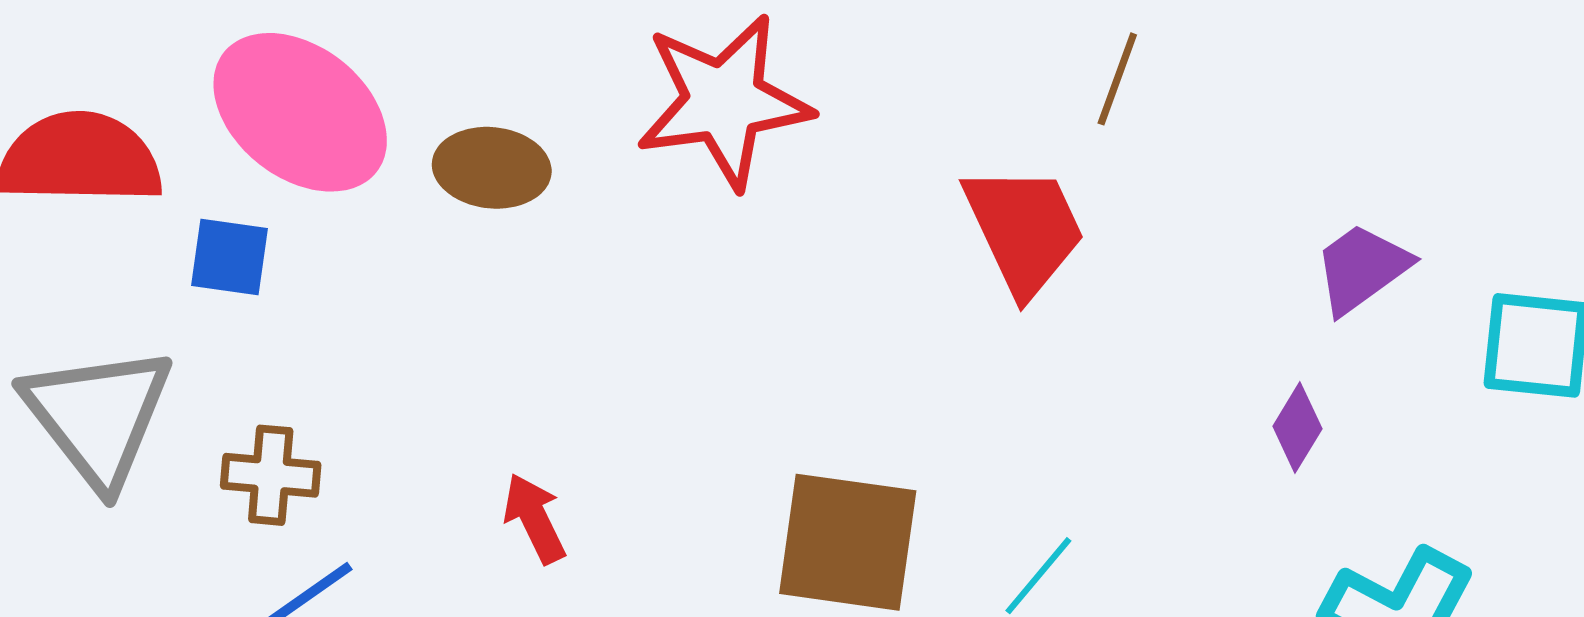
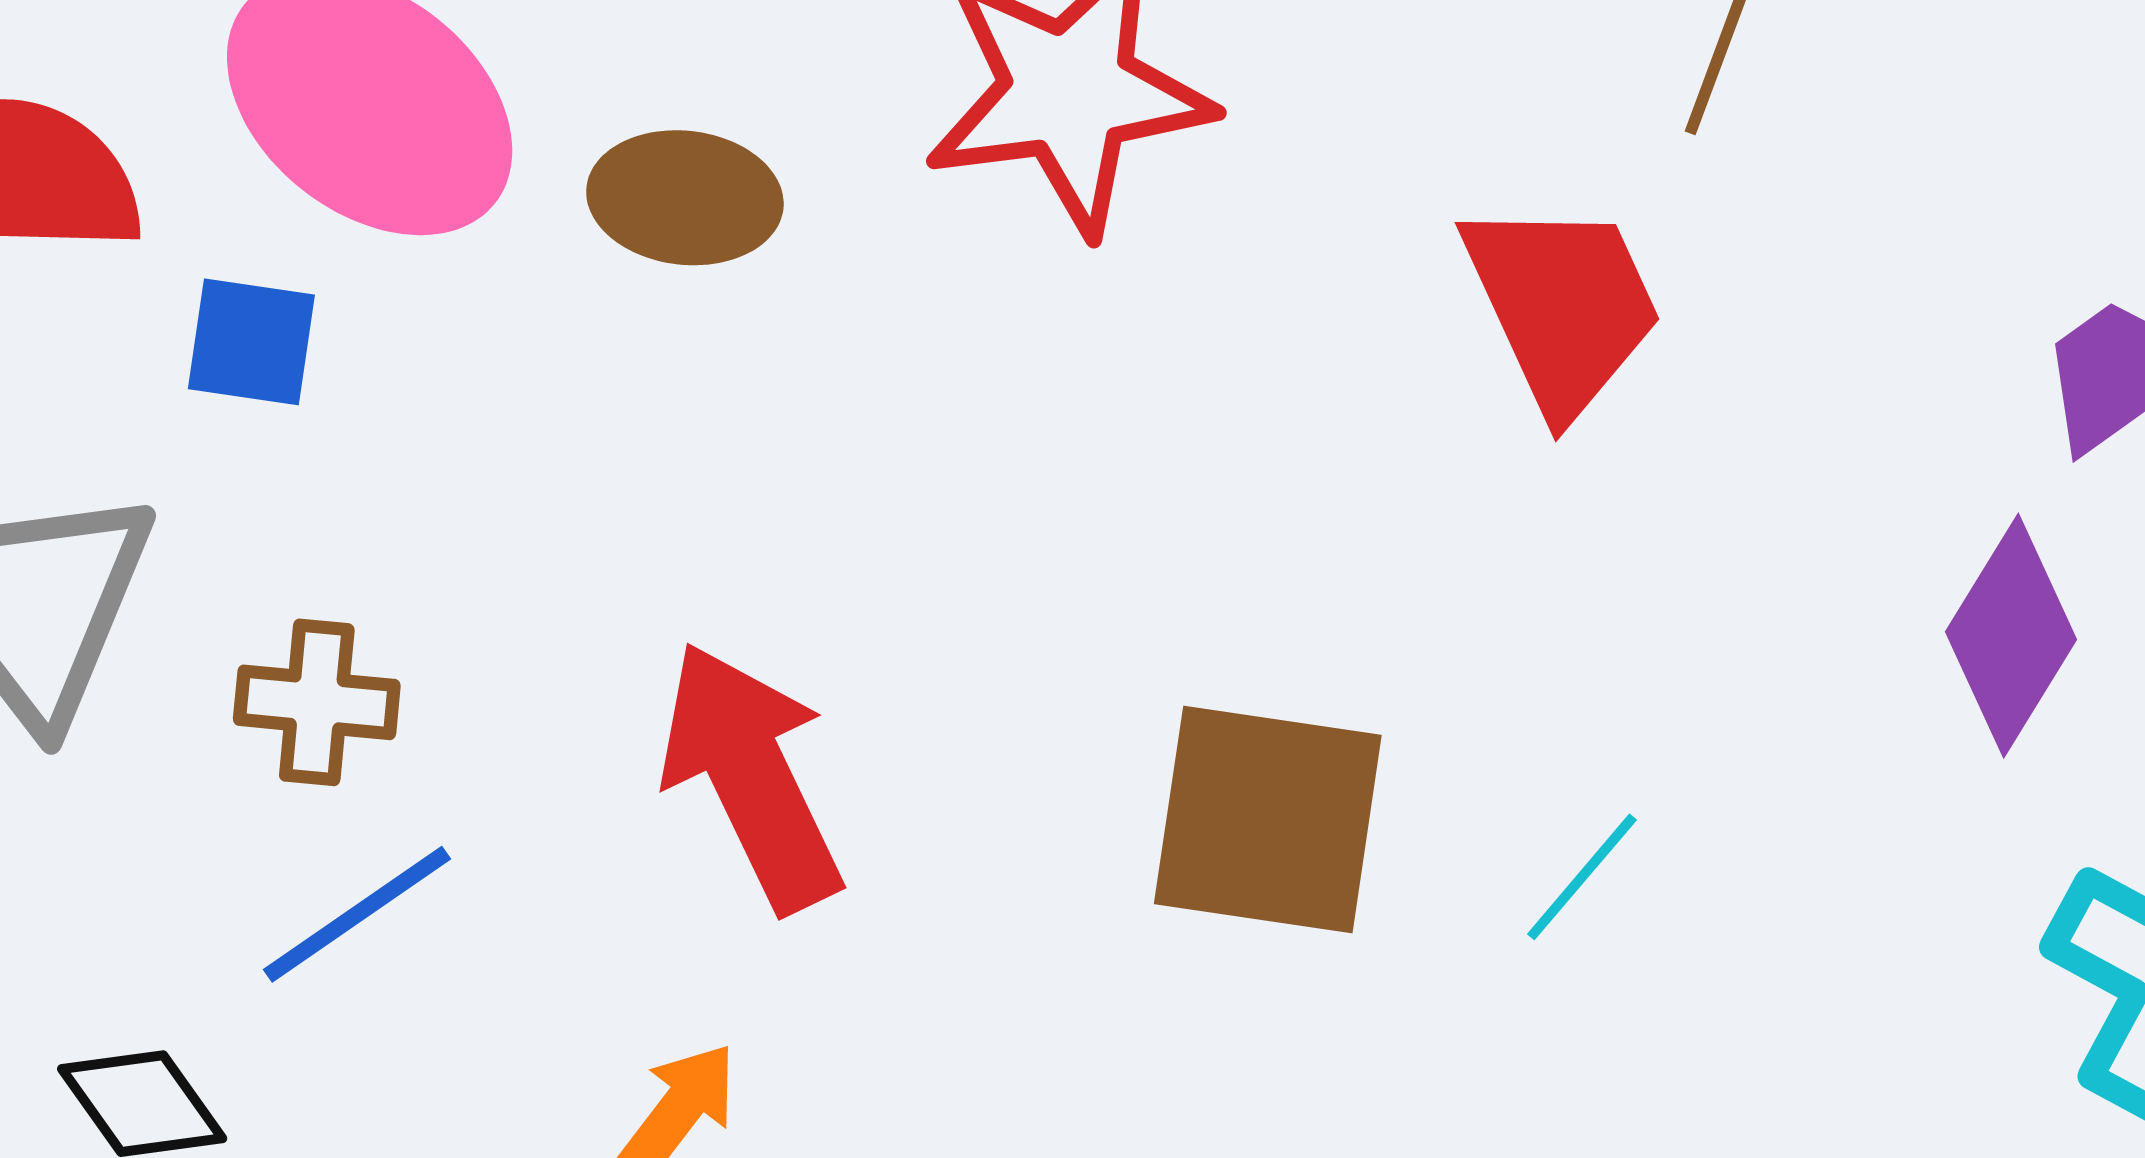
purple diamond: (1297, 428) -> (2011, 636), size x1.6
red arrow: (534, 518) -> (751, 777), size x1.8

